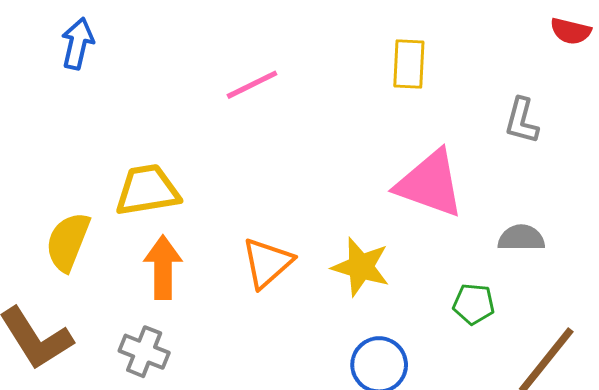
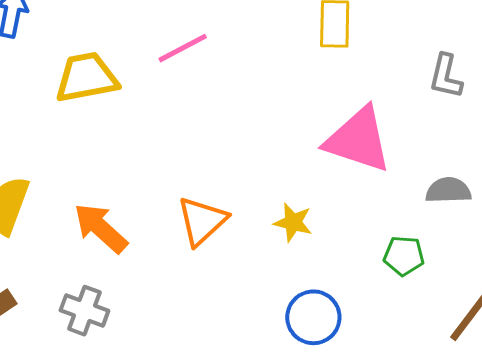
yellow trapezoid: (147, 190) -> (86, 77), moved
orange arrow: (163, 267) -> (101, 228), turned -46
yellow star: (361, 267) -> (293, 222), size x0.7

